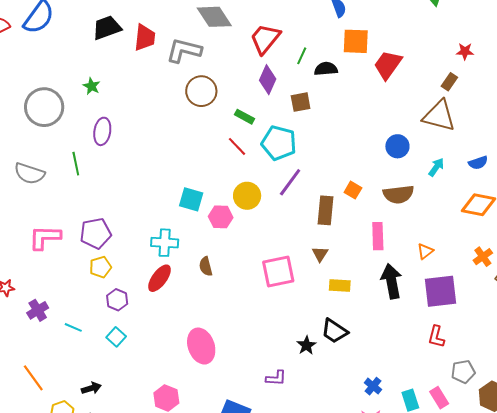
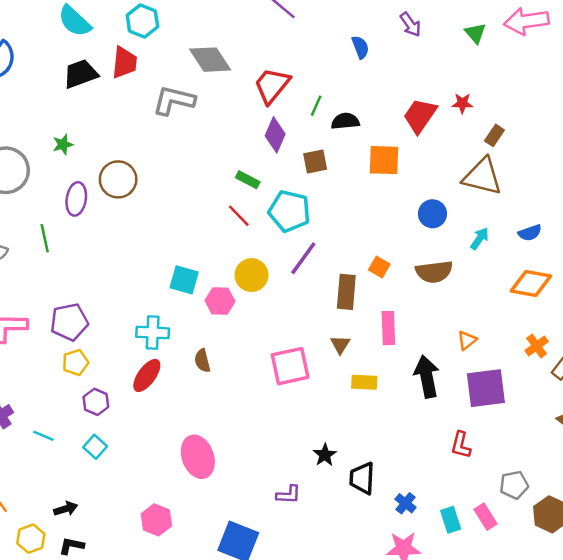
red trapezoid: (145, 38) -> (124, 63), moved
orange square: (356, 41) -> (384, 160), moved
red star: (465, 51) -> (462, 103), moved
green star: (92, 86) -> (63, 144), turned 30
brown circle: (201, 91) -> (118, 179), moved
pink rectangle: (378, 236) -> (388, 328), moved
black trapezoid: (334, 331) -> (362, 478), moved, turned 60
red L-shape: (436, 337) -> (461, 445), moved

